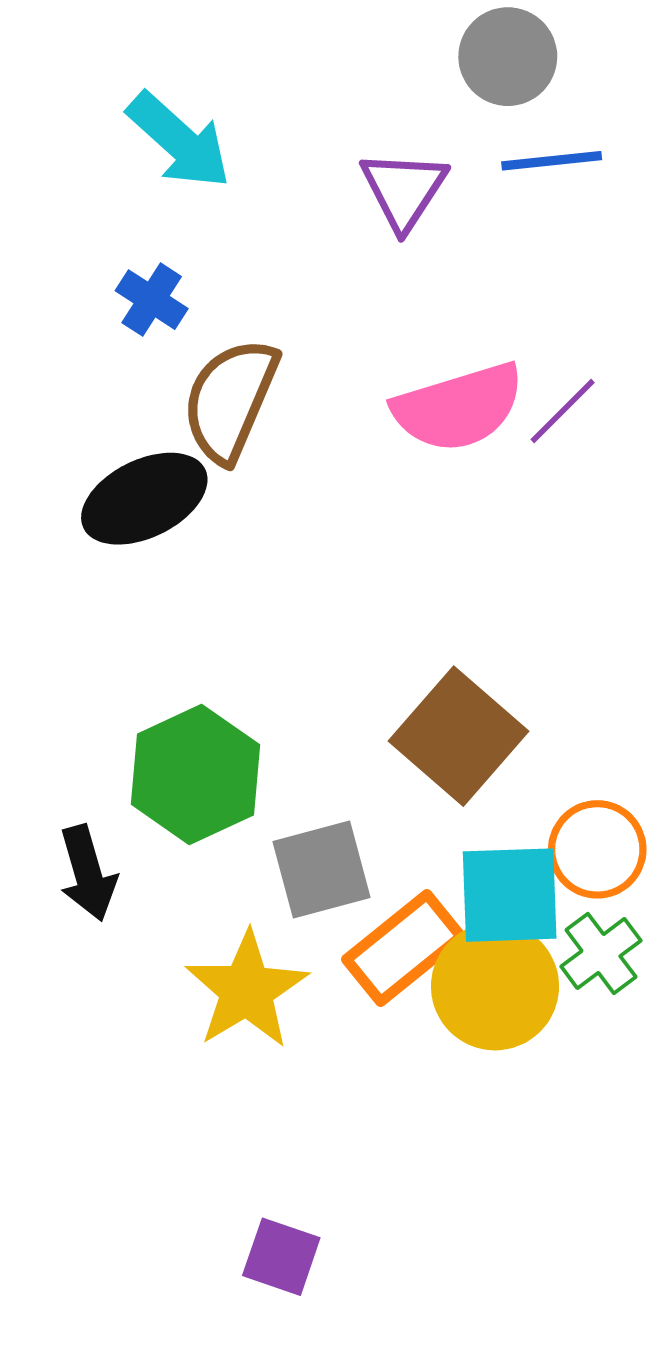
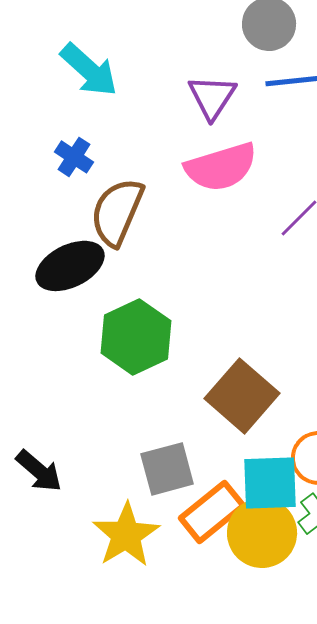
pink semicircle: (458, 407) -> (221, 167), moved
green hexagon: (195, 774) -> (136, 337), moved
black arrow: (88, 873) -> (39, 471), turned -33

